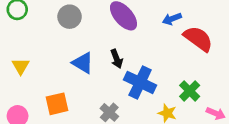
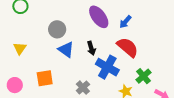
gray circle: (70, 17) -> (57, 29), moved
blue arrow: (172, 19) -> (125, 22), moved, turned -32
red semicircle: (198, 39) -> (128, 47), moved

